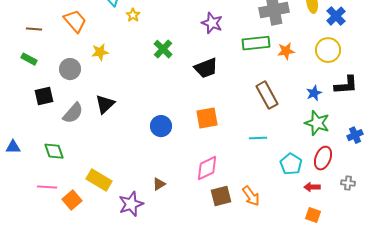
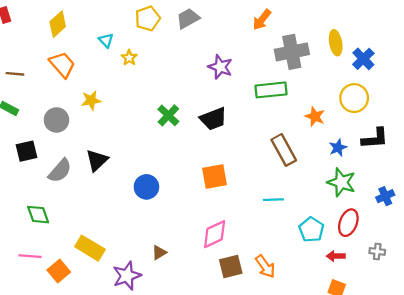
green cross: (163, 49) -> (168, 115), moved
orange star: (286, 51) -> (315, 117), moved, turned 30
blue circle: (161, 126) -> (146, 187), moved

